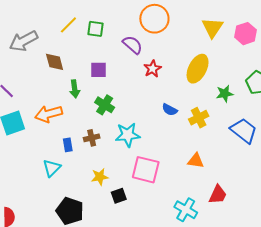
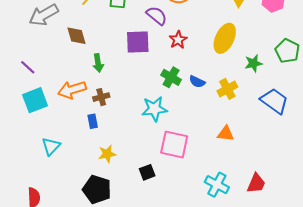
purple square: (99, 70) -> (138, 42), moved, size x1.4
green cross: (105, 105) -> (171, 77), moved
brown cross: (92, 138) -> (101, 97), moved
cyan triangle: (52, 168) -> (51, 146), moved
yellow star: (100, 177) -> (107, 154), moved
red trapezoid: (218, 195) -> (256, 183), moved

